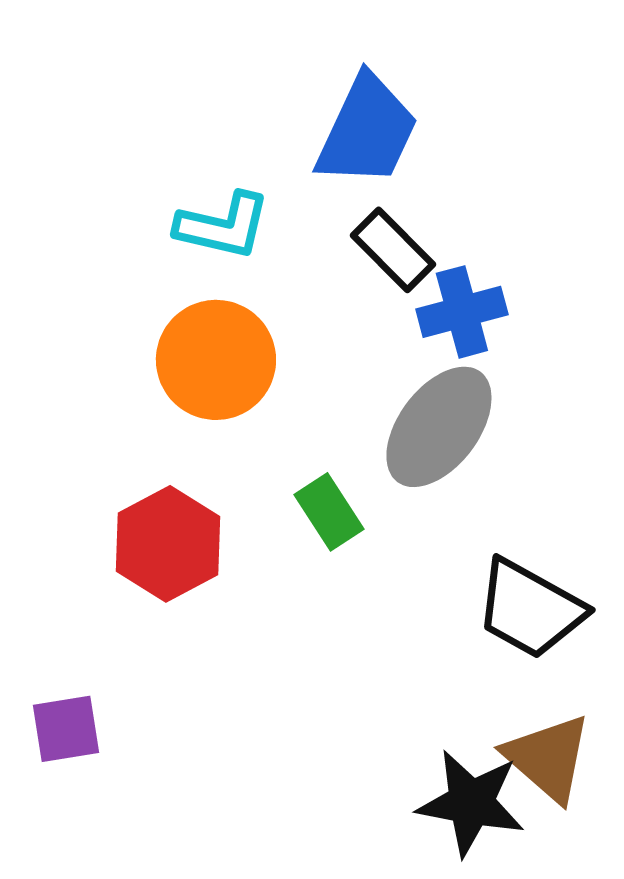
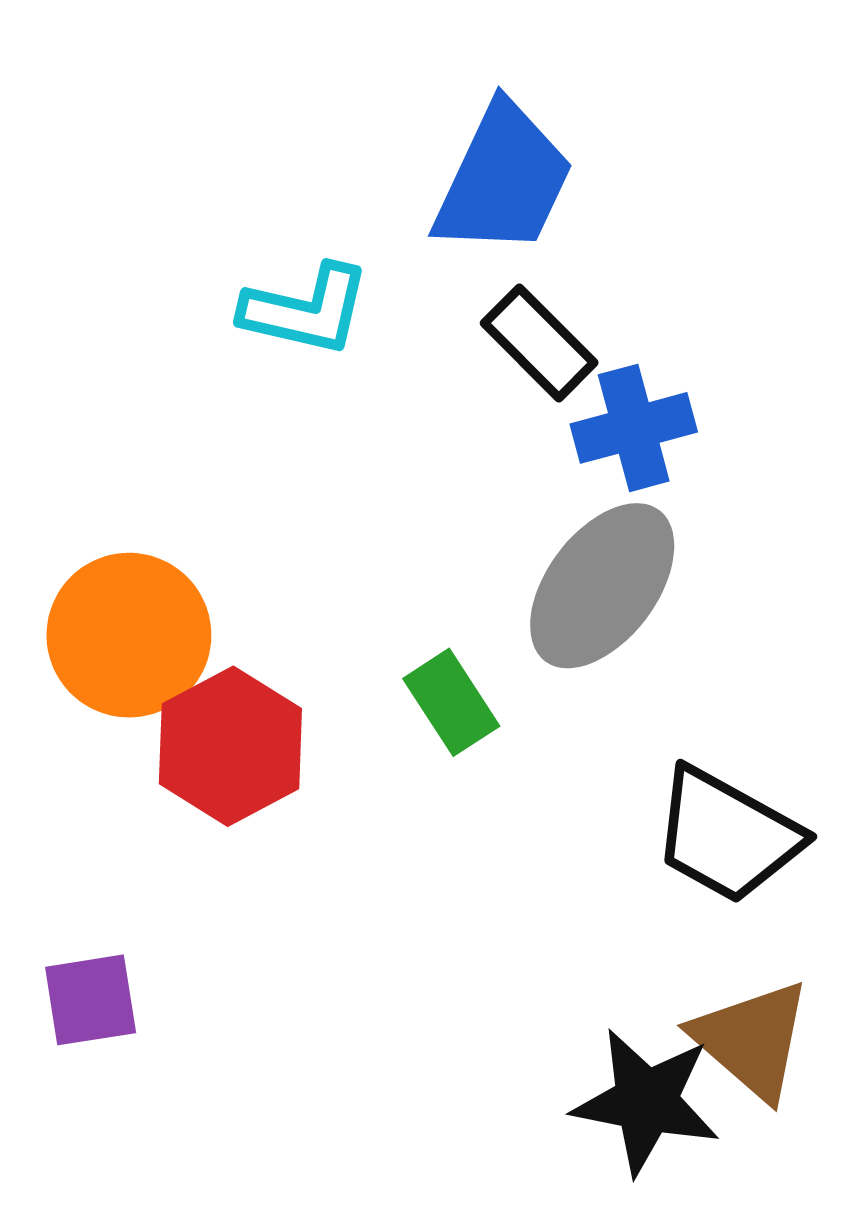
orange circle: (216, 360) -> (129, 635), moved

